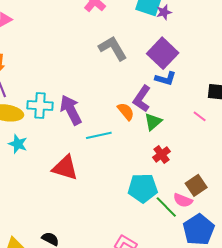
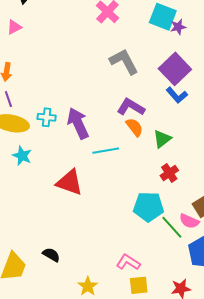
blue L-shape: (166, 79) -> (177, 95), turned 30
purple L-shape: (142, 99) -> (131, 107), moved, turned 84
cyan cross: (40, 106) -> (47, 117), size x0.7

